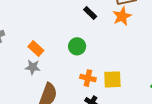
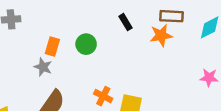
green circle: (77, 46) -> (86, 44), moved
orange rectangle: (36, 49) -> (52, 46), turned 49

